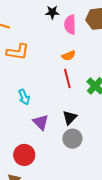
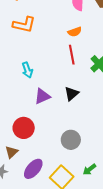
purple triangle: (41, 122) -> (42, 96), turned 48
gray circle: (72, 139) -> (71, 140), moved

